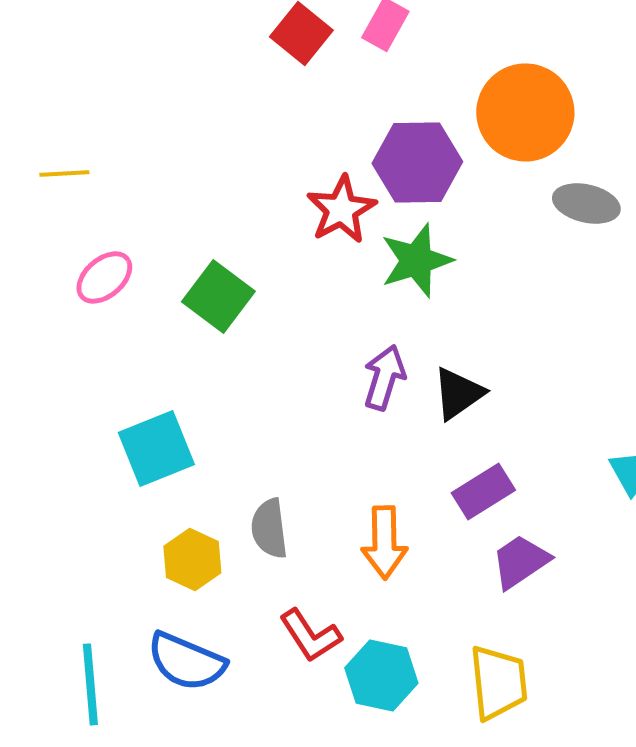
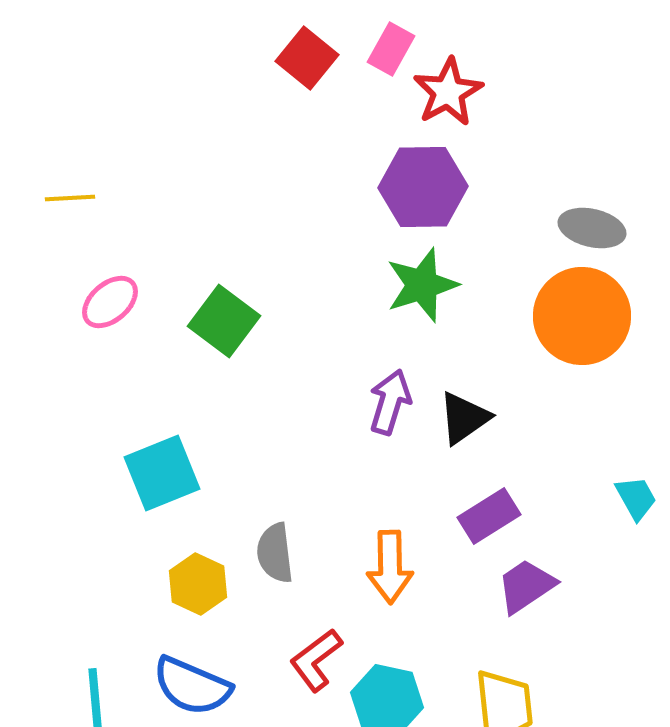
orange circle: (525, 112) -> (582, 316), moved
red star: (341, 209) -> (448, 92), moved
red L-shape: (310, 635) -> (316, 660), turned 86

